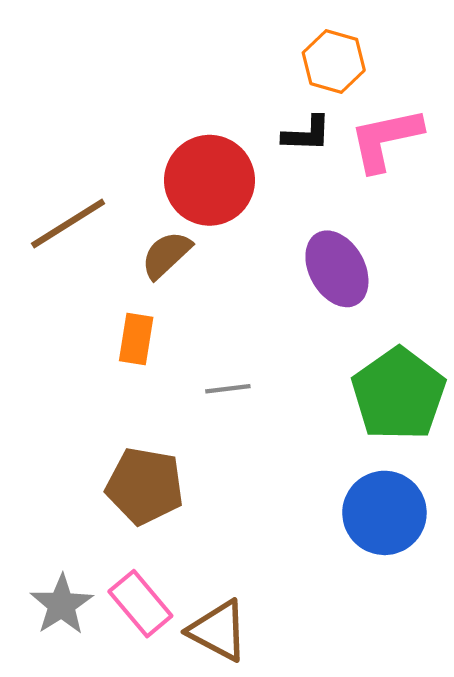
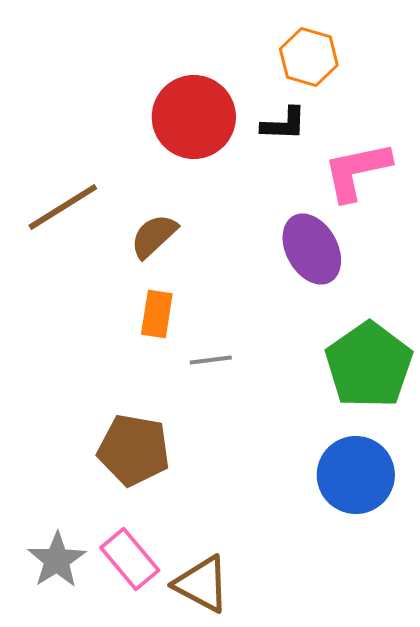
pink L-shape: (386, 139) -> (357, 171), moved
red circle: (210, 180) -> (194, 117), moved
orange rectangle: (136, 339) -> (157, 314), moved

